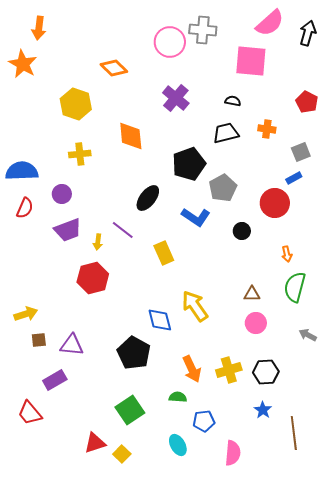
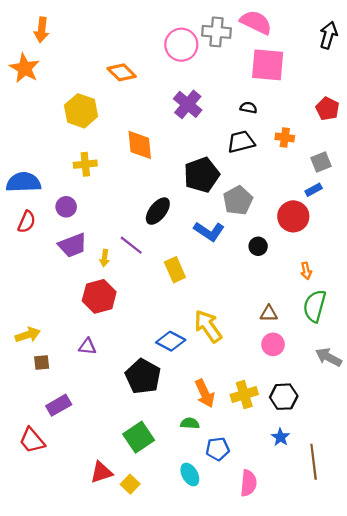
pink semicircle: (270, 23) -> (256, 22), moved, turned -112
blue diamond: (160, 320) -> (171, 341), turned -48
gray arrow: (308, 335) -> (328, 357), size x1.4
purple triangle: (72, 345) -> (87, 347), moved, size x0.7

